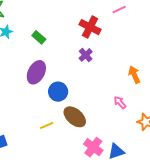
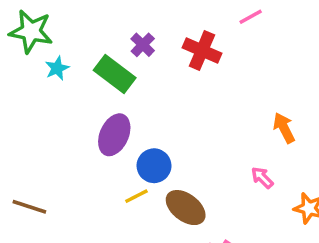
green rectangle: (39, 37) -> (115, 74), size x1.6
purple cross: (86, 55) -> (143, 45), moved
yellow line: (47, 125) -> (136, 196), moved

